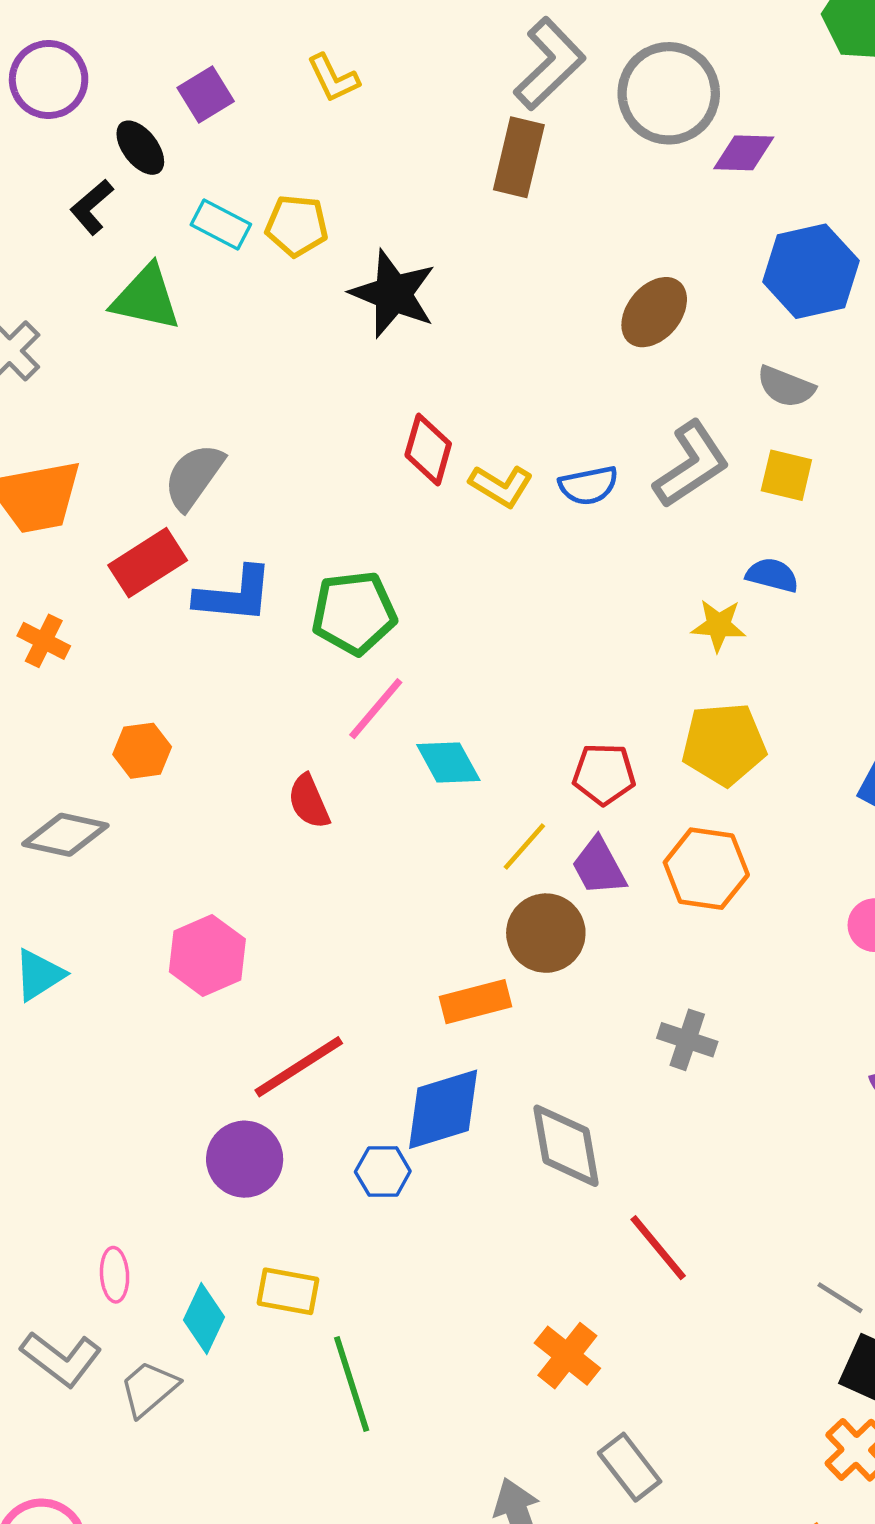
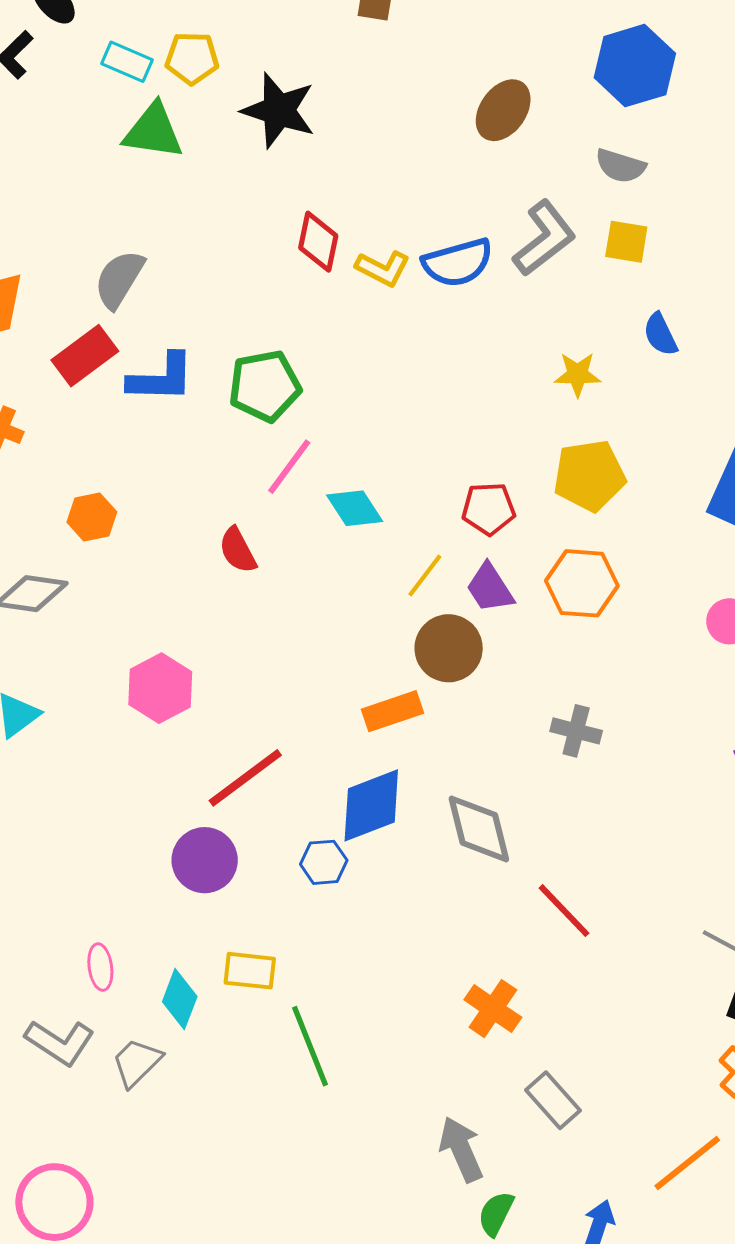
green triangle: (146, 298) -> (153, 131), moved
blue semicircle: (589, 485) -> (458, 263), size x1.4
blue semicircle: (772, 575) -> (660, 334), moved, turned -126

